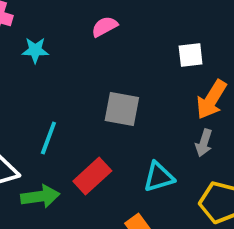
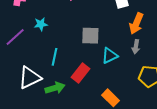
cyan star: (35, 50) -> (41, 24), moved
cyan triangle: (159, 177) -> (110, 56), moved

